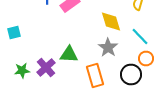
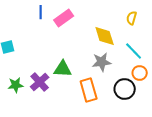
gray star: (108, 48) -> (102, 62), turned 30

